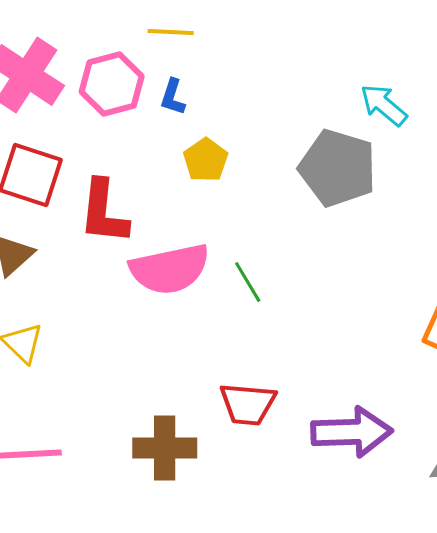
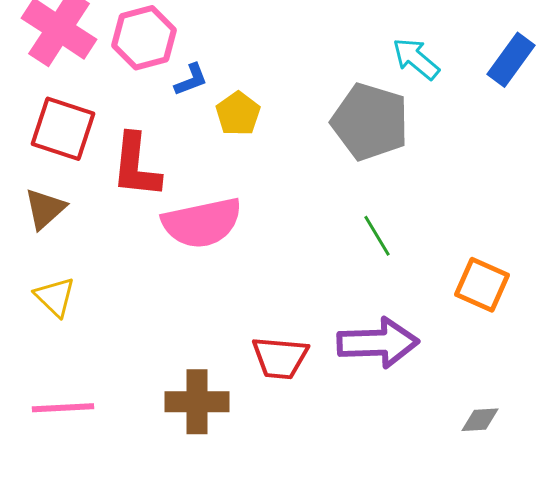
blue L-shape: (173, 97) -> (191, 80), moved, turned -129
green line: (248, 282) -> (377, 236), moved
purple arrow: (352, 432) -> (378, 343), moved

